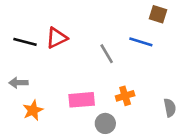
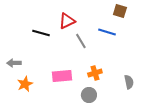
red triangle: (57, 38) -> (67, 21), moved
black line: (25, 42) -> (41, 33), moved
gray circle: (105, 123) -> (89, 95), moved

